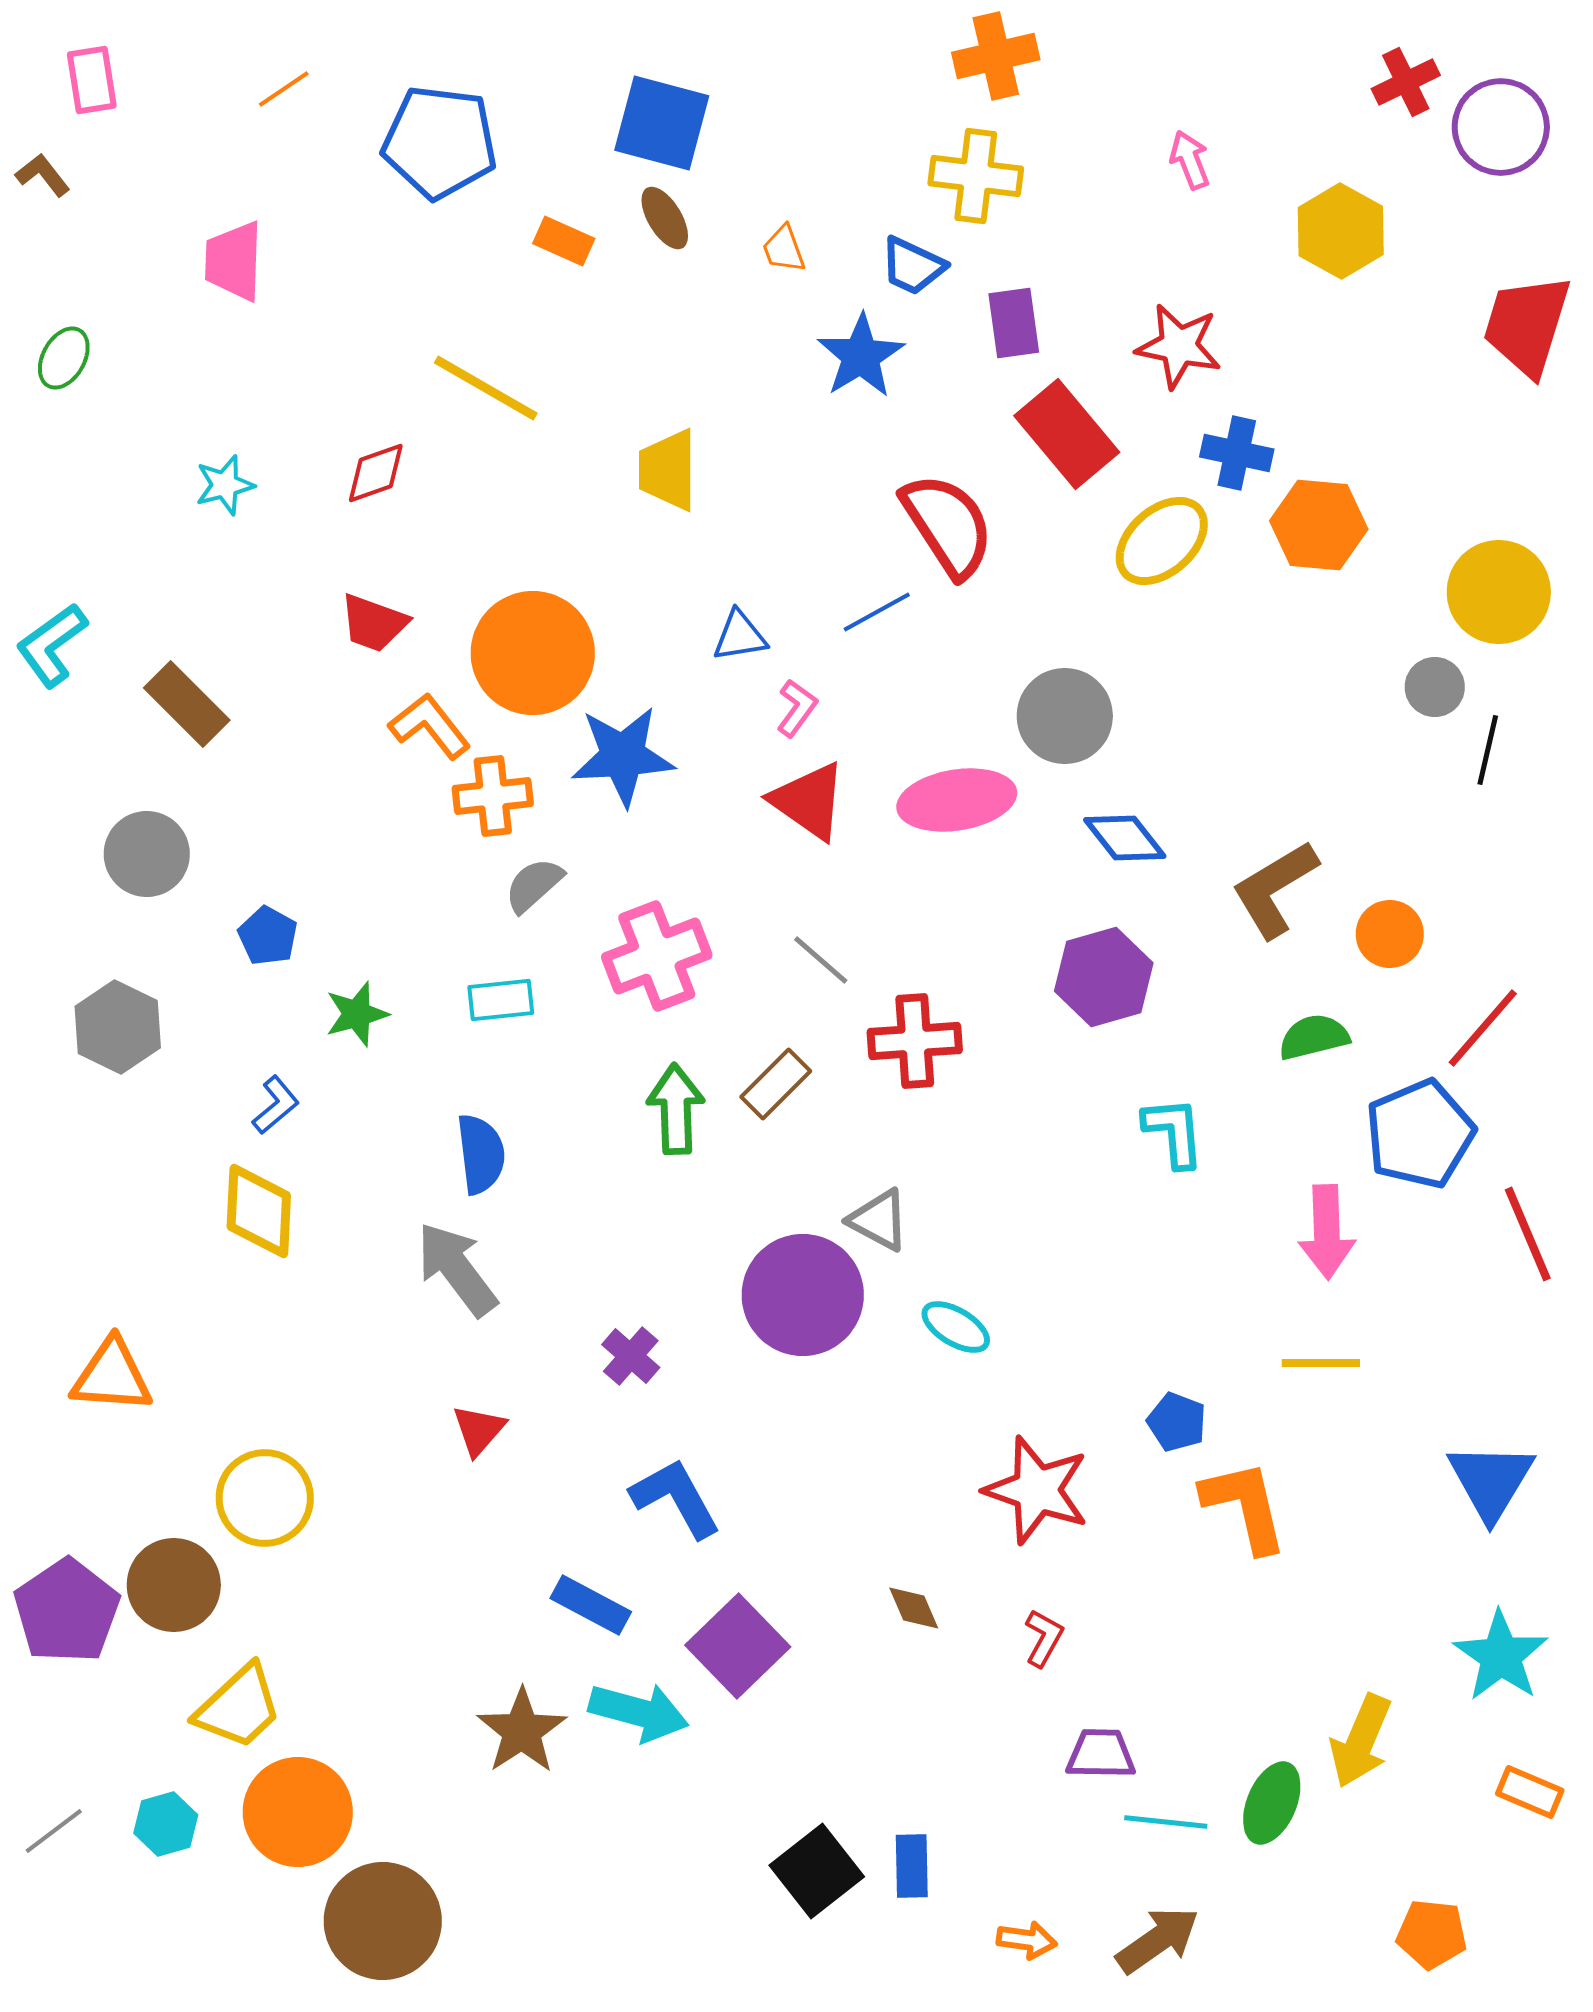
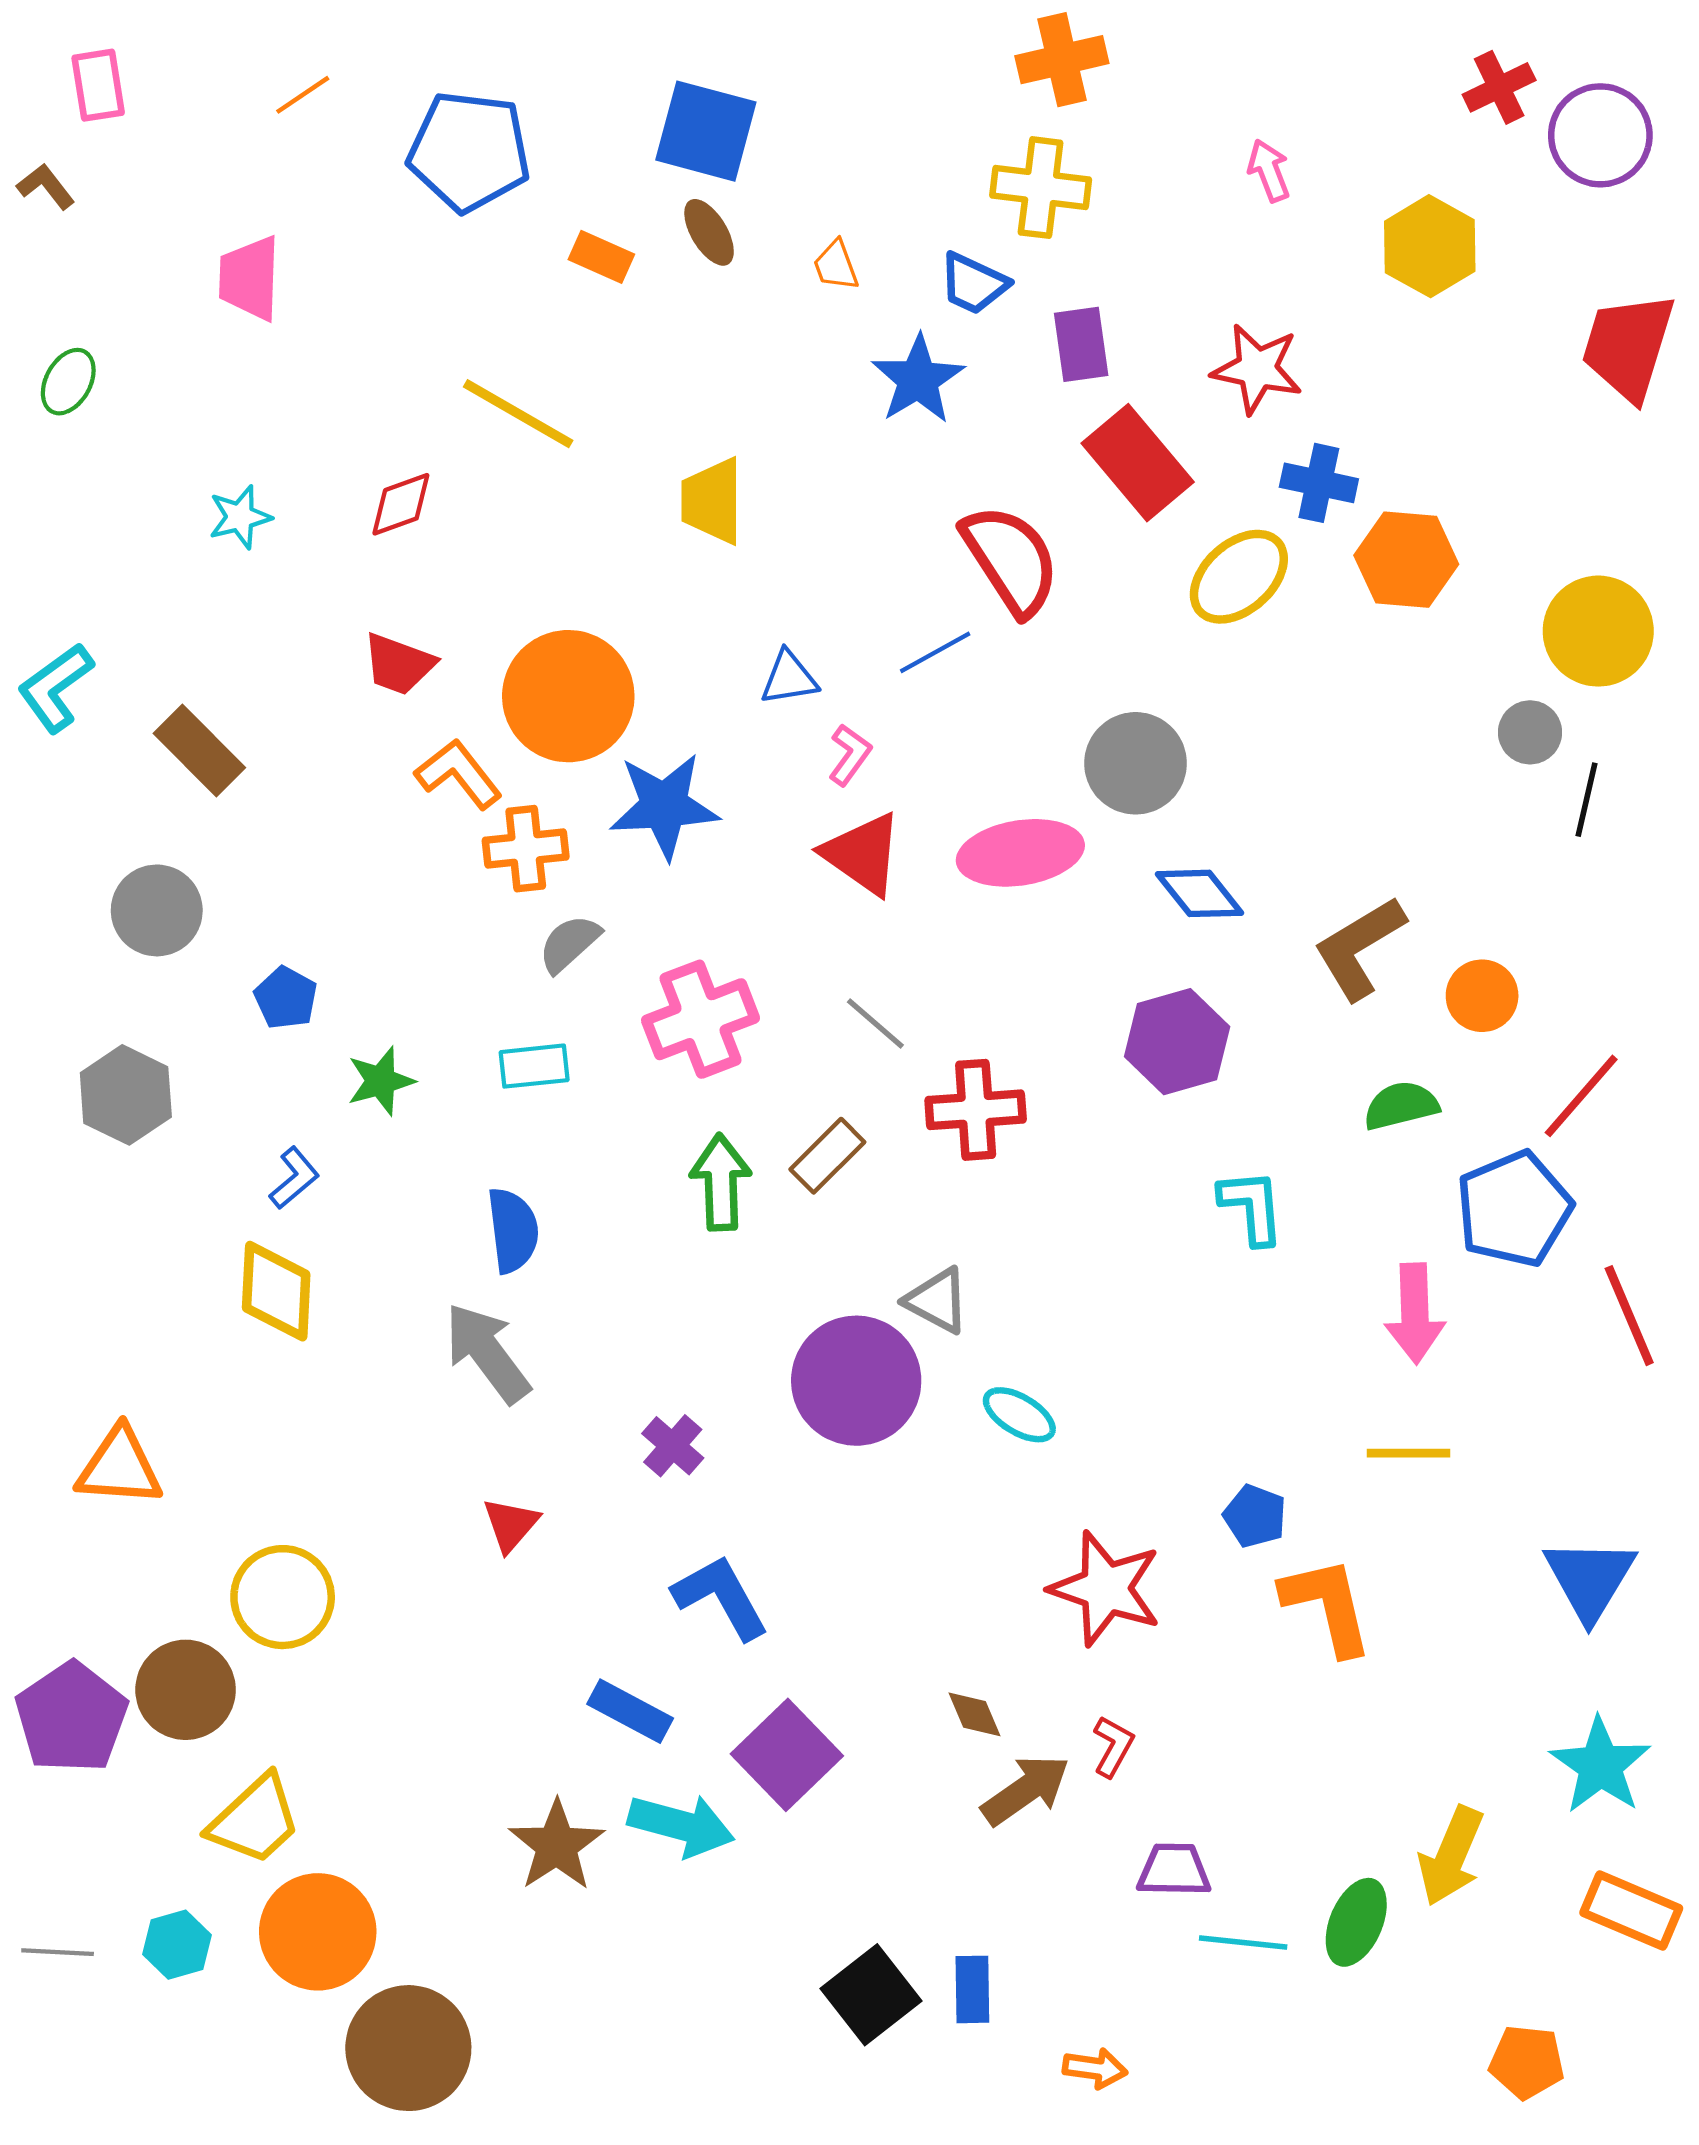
orange rectangle: (1530, 1792) -> (1631, 1911), size x1.4
gray line: (54, 1831) -> (58, 1952), turned 40
brown arrow: (1158, 1940) -> (1026, 1790), moved

